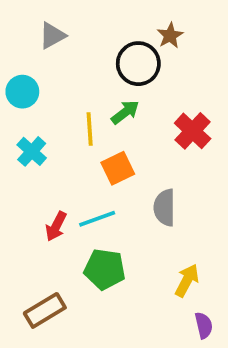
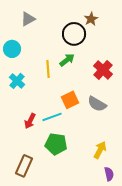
orange square: (118, 168) -> (70, 100), moved
gray semicircle: (164, 208) -> (97, 104), moved, turned -60
brown rectangle: (45, 310) -> (24, 166), turned -35

